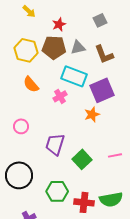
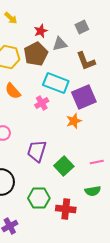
brown pentagon: (54, 47) -> (36, 54), turned -30
gray triangle: (78, 47) -> (60, 44), moved
green semicircle: (111, 199) -> (93, 191), moved, size x0.7

